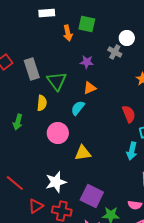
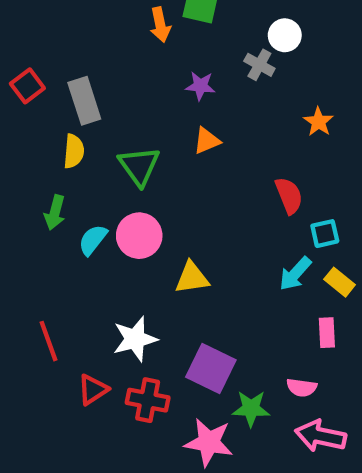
green triangle: (57, 81) -> (139, 166), moved
yellow semicircle: (42, 103) -> (74, 151), moved
cyan semicircle: (78, 108) -> (93, 240), moved
cyan arrow: (132, 151) -> (295, 274), turned 30
red line: (15, 183) -> (49, 341), turned 30

